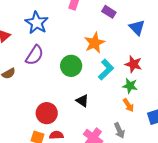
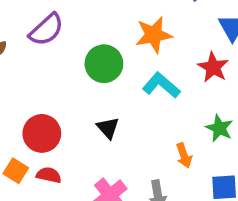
red star: (133, 64) -> (213, 67), moved
cyan L-shape: (106, 70) -> (161, 85), turned -110
green star: (130, 86) -> (219, 128), moved

